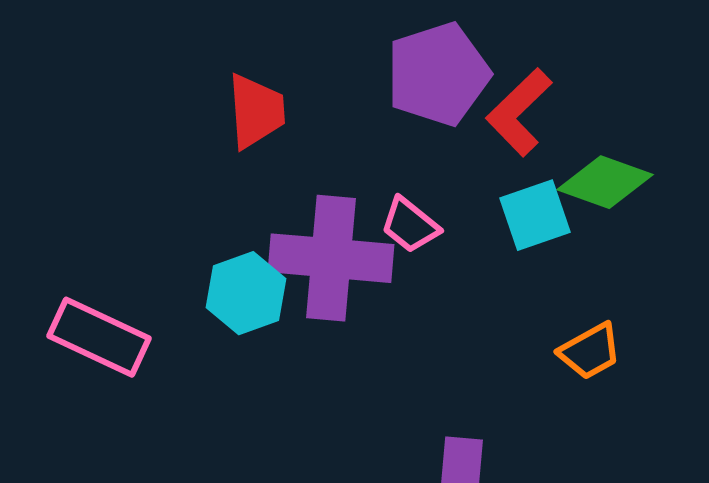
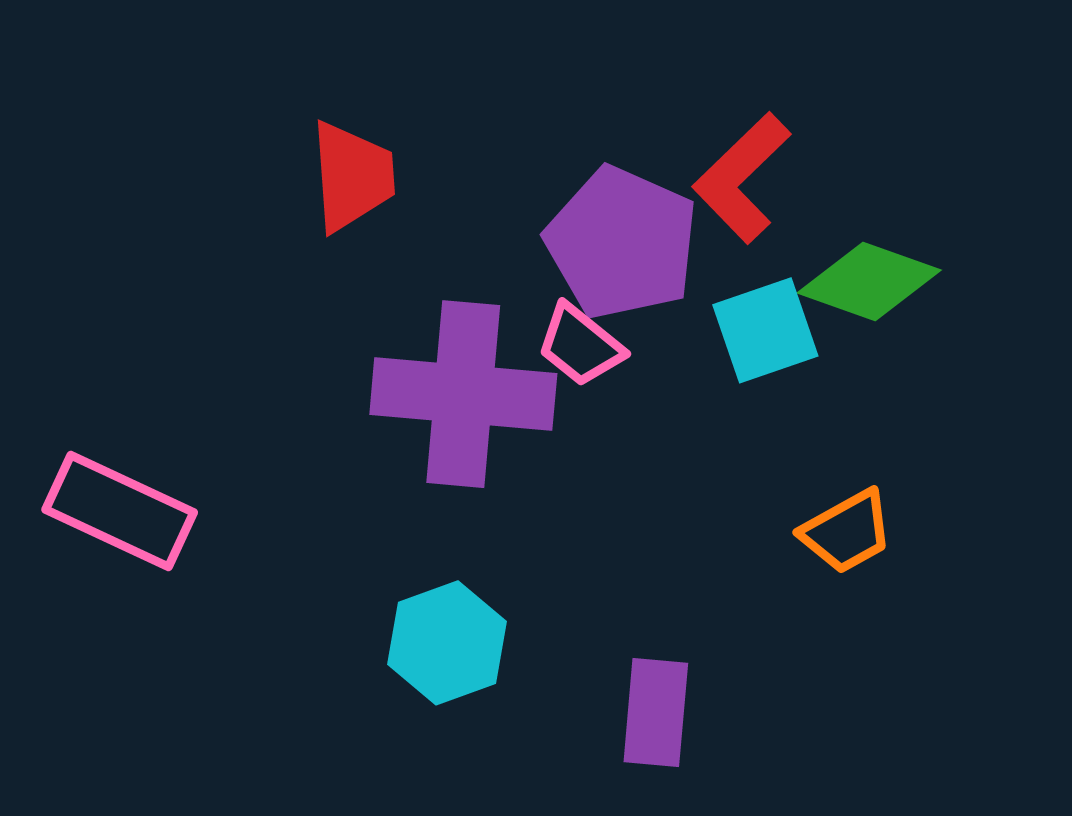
purple pentagon: (438, 74) -> (622, 243), moved, turned -30
cyan hexagon: (246, 293) -> (447, 643), moved

